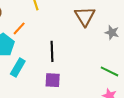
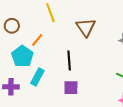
brown triangle: (85, 16) -> (86, 27), moved

